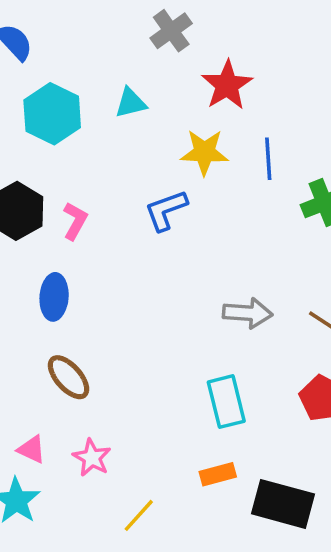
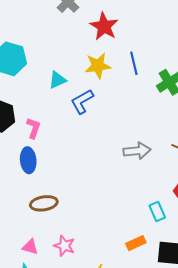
cyan triangle: (131, 103) -> (58, 80), moved
pink L-shape: (75, 221) -> (33, 128), moved
brown ellipse: (68, 377) -> (44, 203), turned -48
cyan rectangle: (226, 402) -> (157, 211), moved, size x0.7

